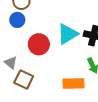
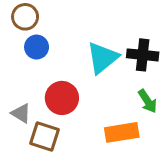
blue circle: (17, 20) -> (37, 47), moved
red circle: (39, 44) -> (62, 98), moved

